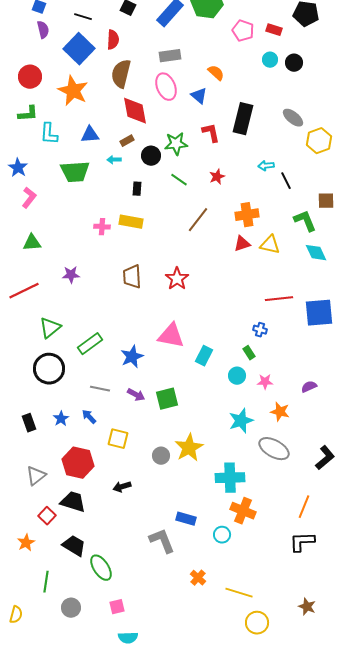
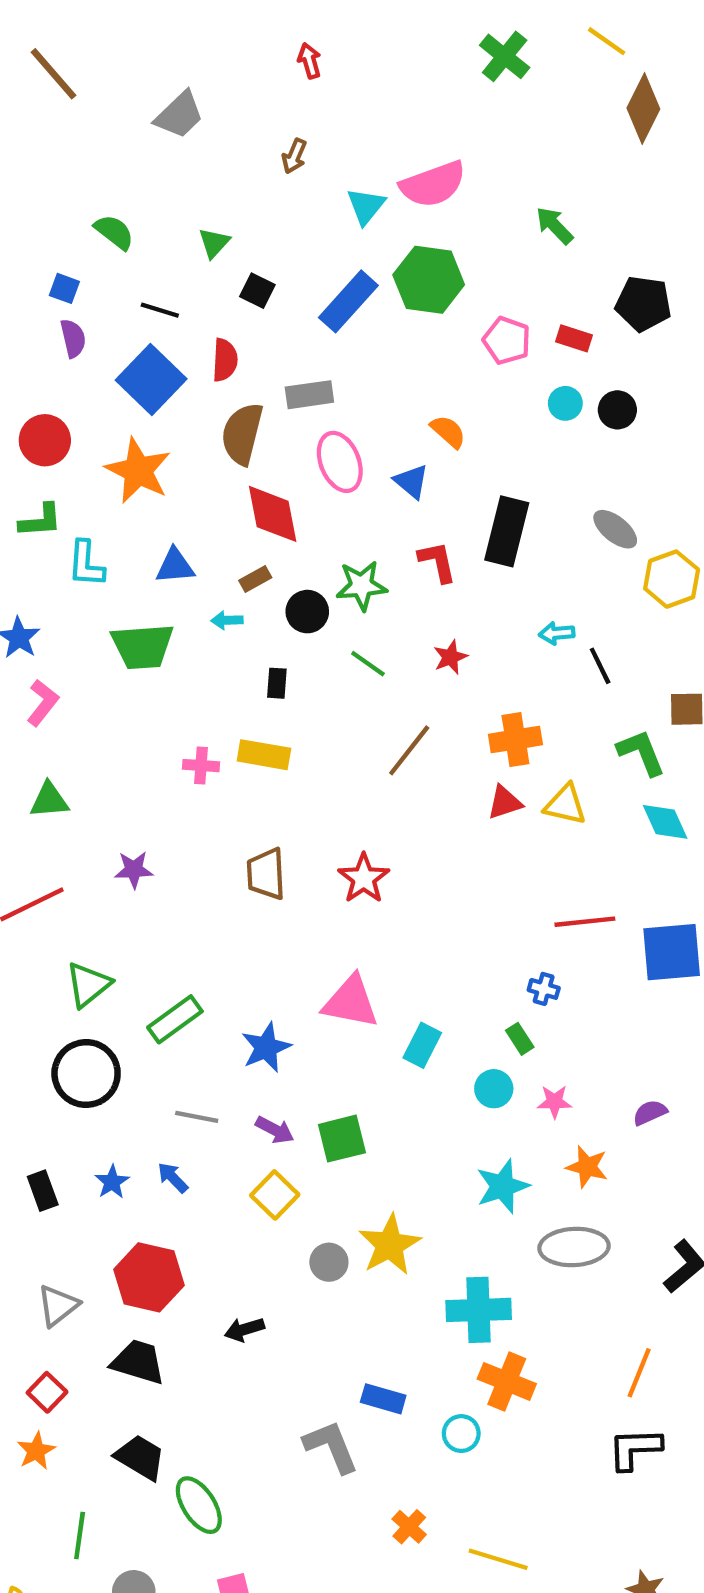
gray rectangle: (170, 56) -> (309, 395), moved
yellow square: (118, 439) -> (275, 1195), moved, turned 30
gray ellipse: (274, 449) -> (574, 1247), turned -32
red square: (47, 516) -> (47, 1392), moved

